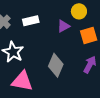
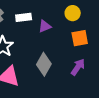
purple triangle: (63, 26) -> (45, 26), moved

